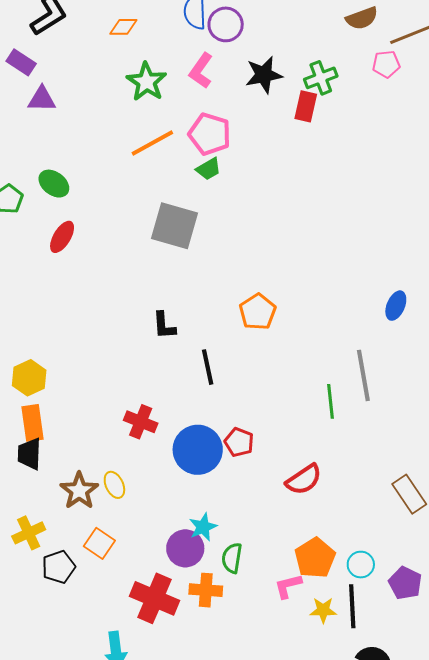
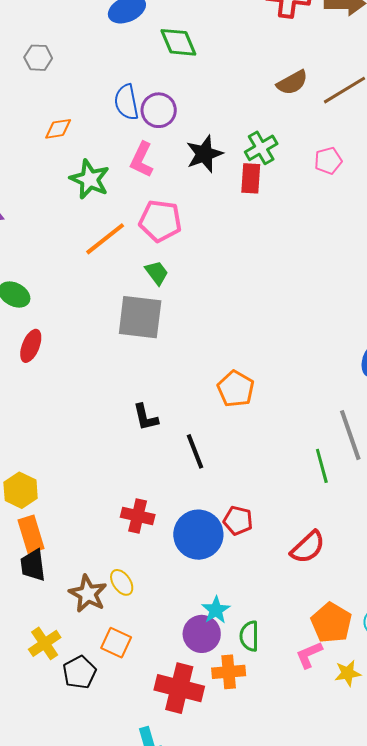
pink pentagon: (386, 64) -> (328, 161), moved
green trapezoid: (209, 169) -> (157, 273), moved, turned -88

